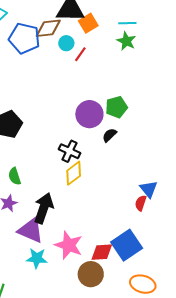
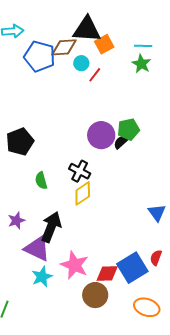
black semicircle: (109, 135) -> (121, 142), moved
green semicircle: (15, 176) -> (41, 181), moved
red semicircle: (141, 203) -> (156, 258), moved
cyan star: (37, 258) -> (42, 277), turned -30

